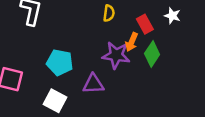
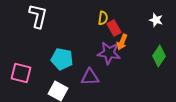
red rectangle: (145, 24) -> (114, 28), moved
green diamond: (152, 54) -> (159, 56), moved

